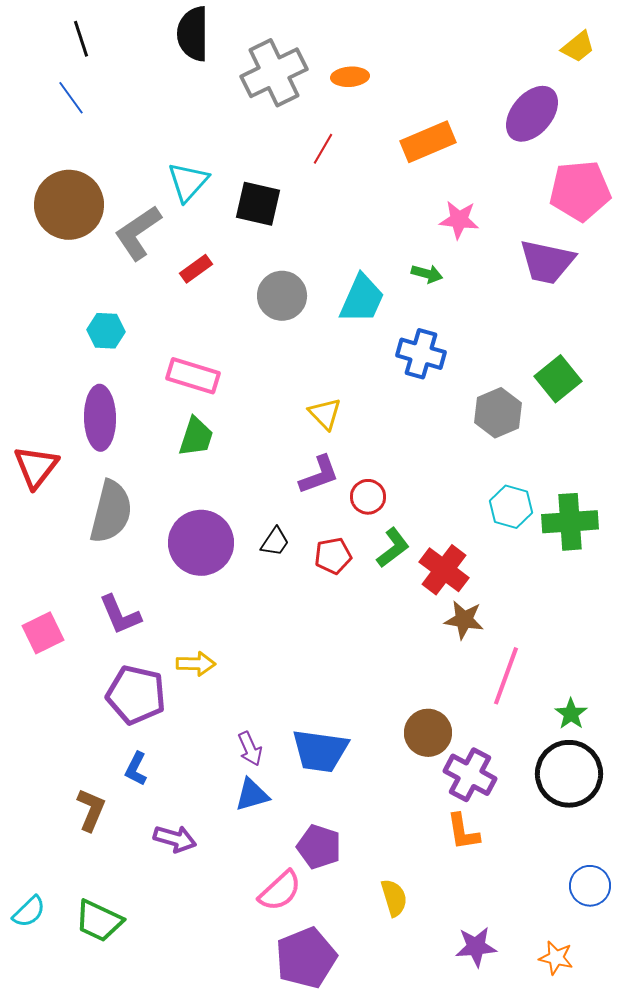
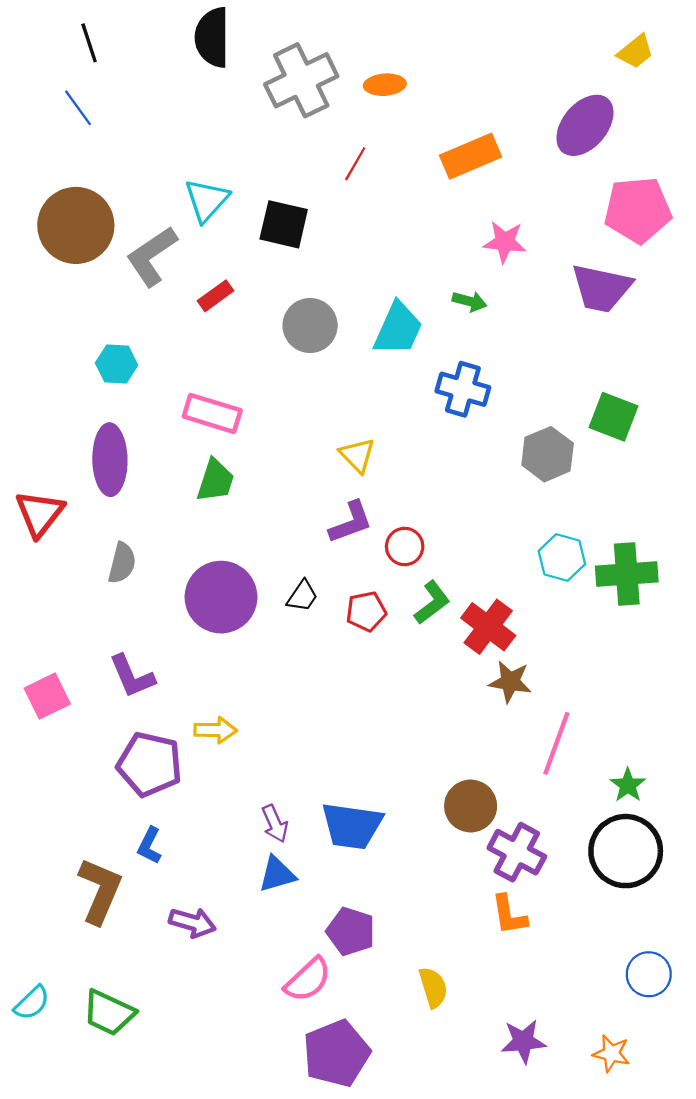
green square: (558, 379) -> (614, 417), turned -30
gray semicircle: (111, 512) -> (122, 563), size x0.6
brown L-shape: (91, 810) -> (100, 891), size x1.4

